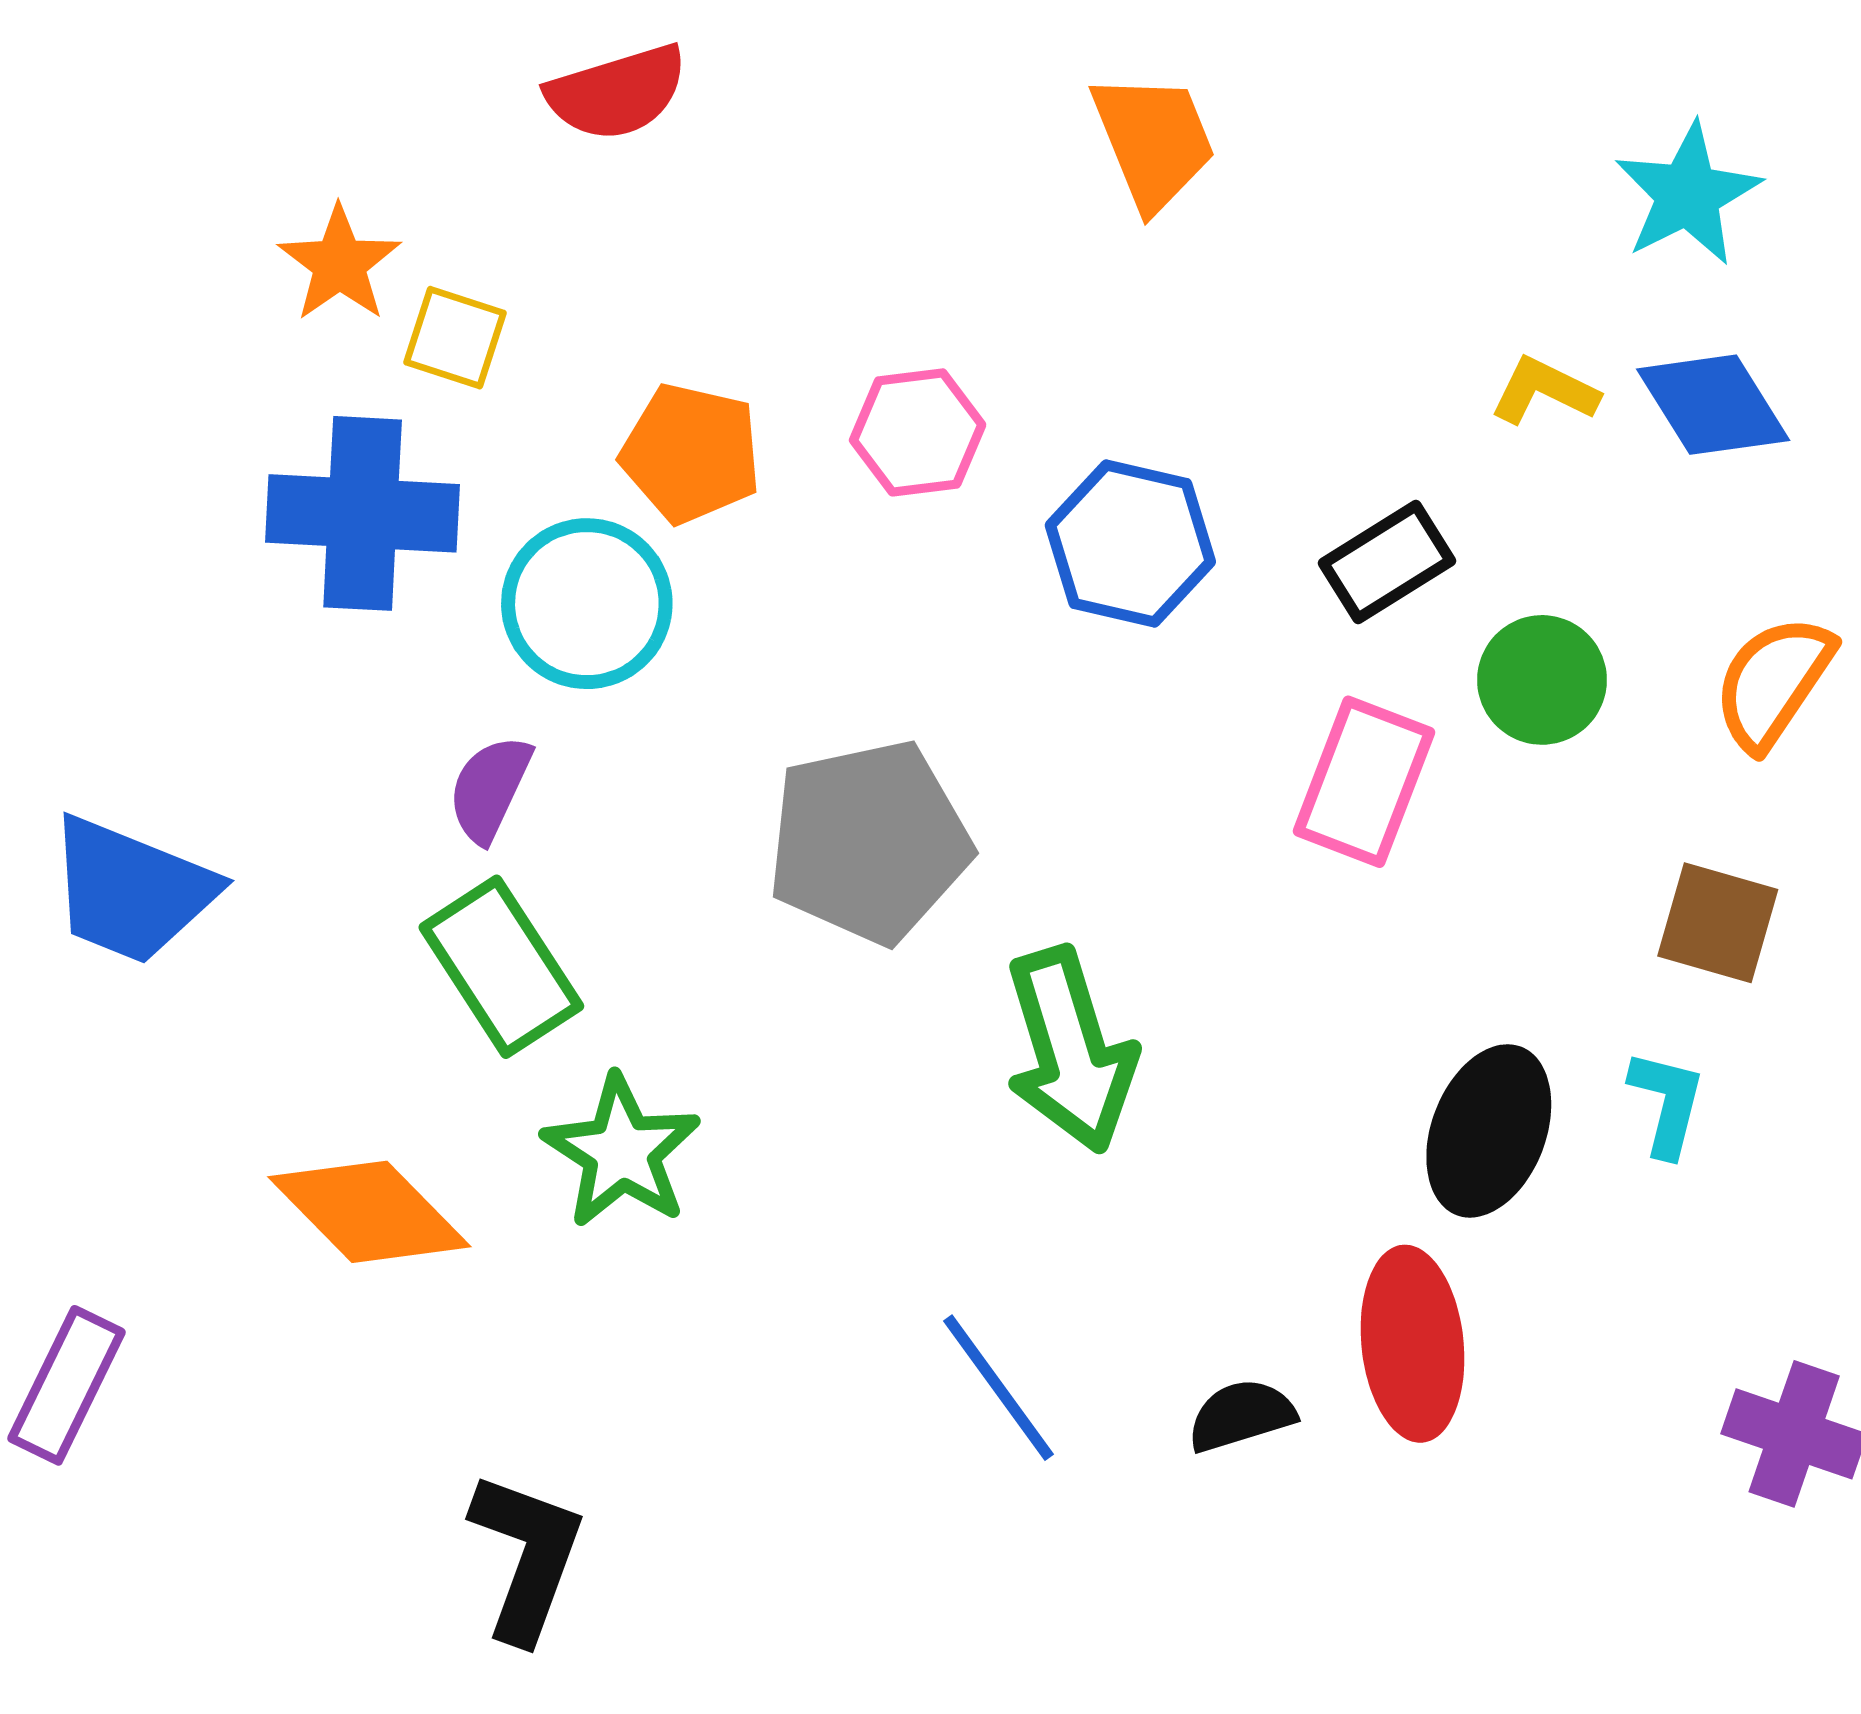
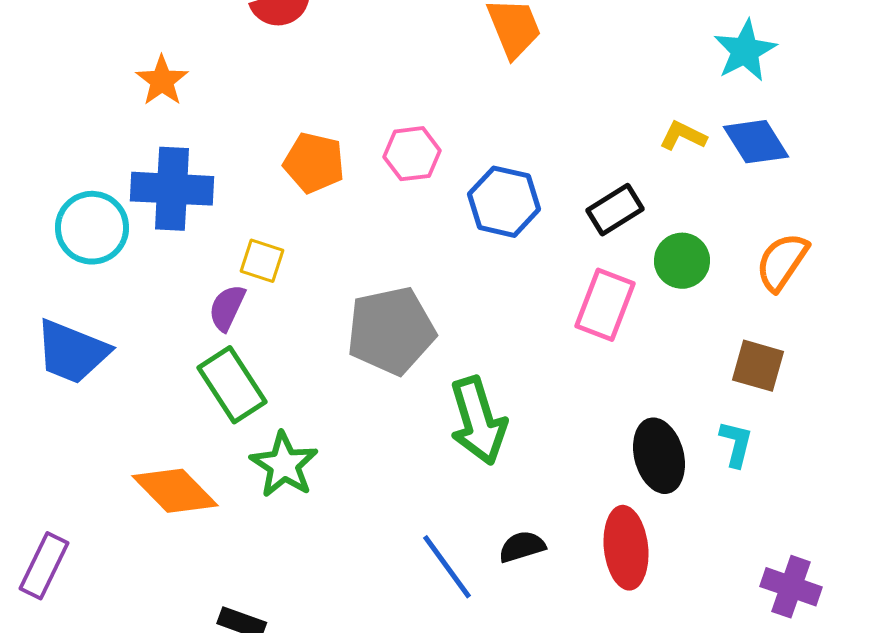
yellow square: (455, 338) -> (262, 261), moved
cyan circle: (587, 604) -> (92, 228), moved
black ellipse: (1489, 1131) -> (659, 456), turned -36
black semicircle: (1241, 1415) -> (522, 547), moved

